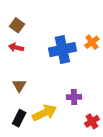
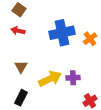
orange cross: (92, 42) -> (90, 39), moved
yellow arrow: (44, 113) -> (50, 79), moved

